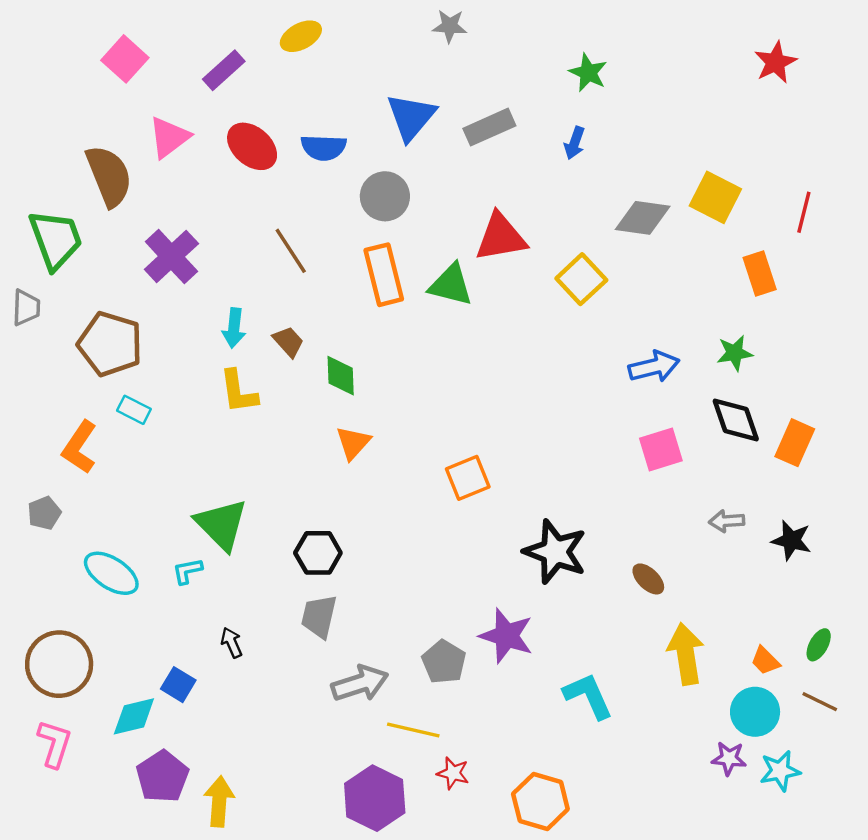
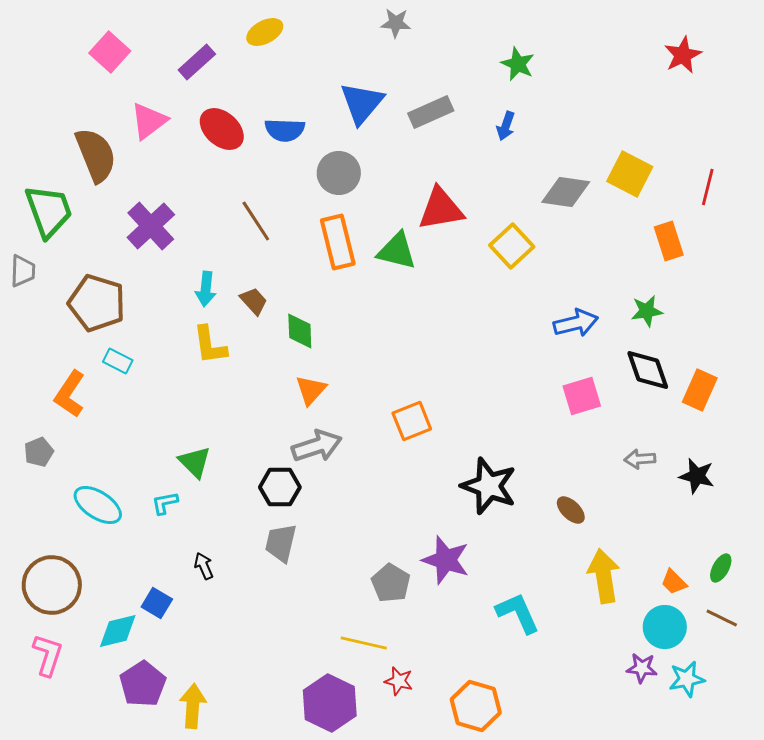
green triangle: (221, 524) -> (195, 462), size x0.7
gray arrow: (360, 683) -> (317, 446), moved

